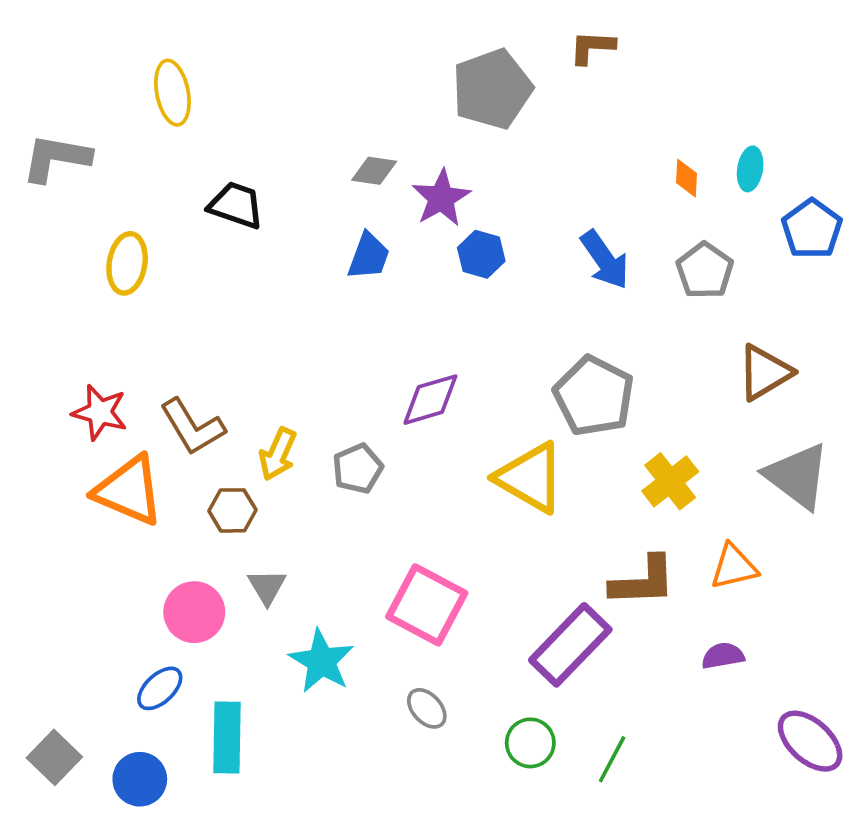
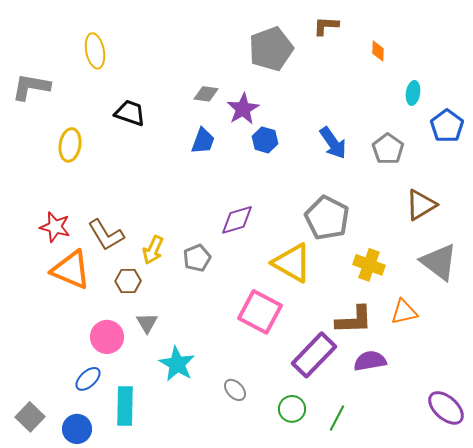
orange diamond: (687, 178) -> (378, 51), moved
yellow cross: (670, 481) -> (369, 265), turned -32
pink square: (427, 605) -> (260, 312), moved
purple semicircle: (723, 656) -> (370, 361), moved, size x1.4

